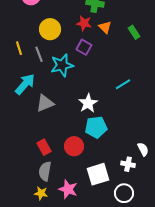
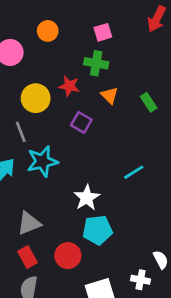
red star: (84, 23) -> (69, 86), moved
cyan star: (62, 65) -> (42, 161), moved
gray triangle: (45, 103) -> (29, 223), moved

